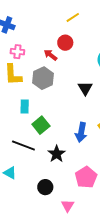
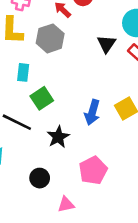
black triangle: (85, 88) -> (106, 44), moved
pink triangle: (68, 206) -> (66, 204), turned 40

